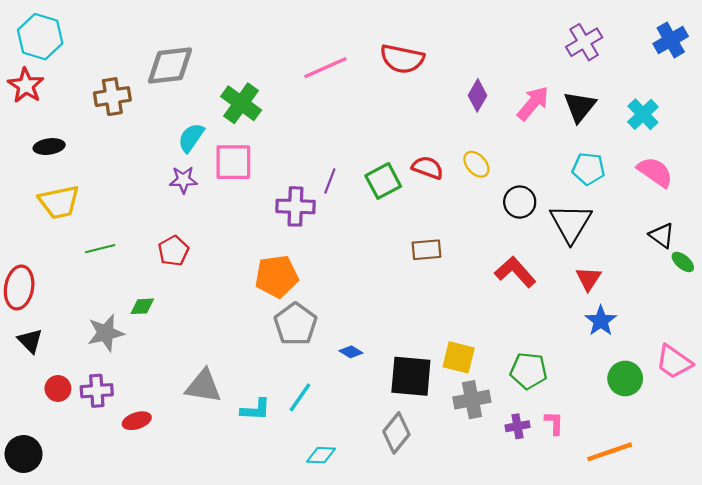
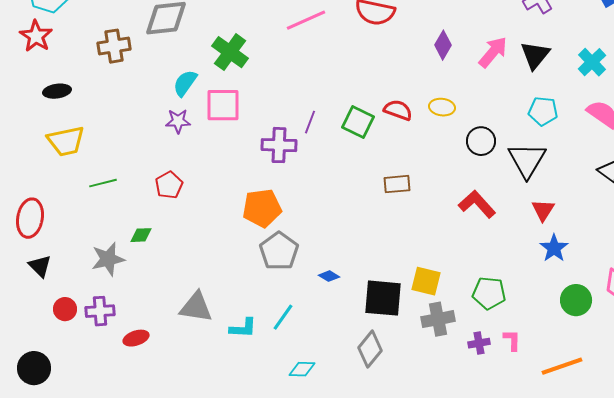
yellow ellipse: (476, 164) -> (442, 107), turned -40
green square: (383, 181) -> (358, 122), turned -36

